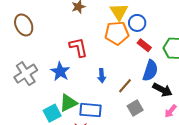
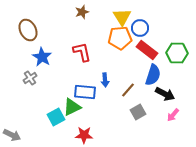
red rectangle: (144, 45) -> (147, 50), size x1.5
blue star: (60, 72) -> (42, 57), moved
gray cross: (26, 74) -> (30, 78), size x0.6
blue rectangle: (91, 110) -> (85, 92), moved

